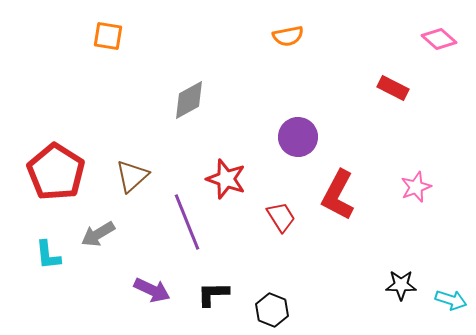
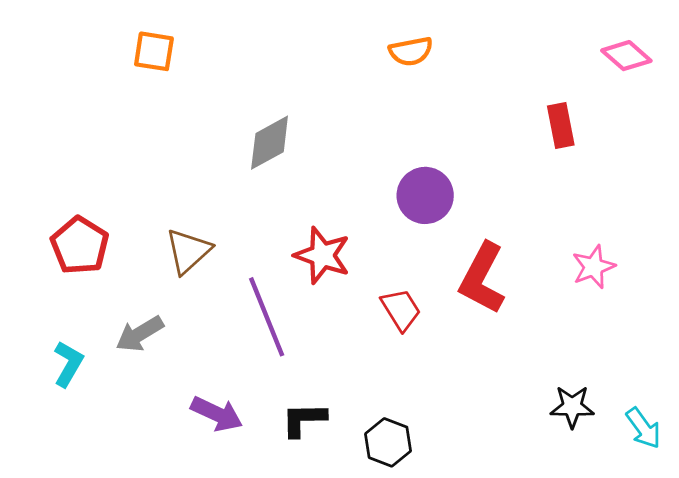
red rectangle: (393, 88) -> (561, 126), turned 52
red pentagon: (56, 172) -> (80, 245), size x0.7
cyan L-shape: (48, 255) -> (68, 364), turned -144
cyan arrow: (451, 300) -> (644, 428), turned 36

